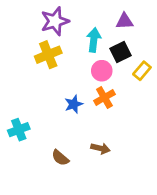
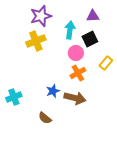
yellow rectangle: (142, 71) -> (106, 63), moved
blue star: (74, 104) -> (53, 91), moved
brown arrow: (100, 148) -> (75, 98), moved, size x1.5

